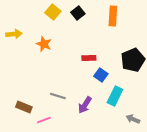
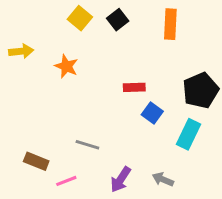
cyan rectangle: (115, 96) -> (188, 134), moved
purple arrow: (85, 105) -> (121, 179), moved
gray arrow: (133, 119) -> (163, 179), moved

